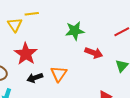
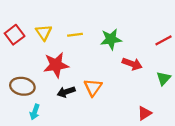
yellow line: (32, 14) -> (75, 35), moved
red star: (26, 54) -> (56, 65), turned 30

